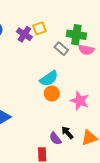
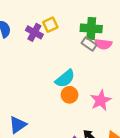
gray rectangle: (61, 49) -> (89, 44), moved
pink star: (80, 101) -> (101, 100), turned 30

